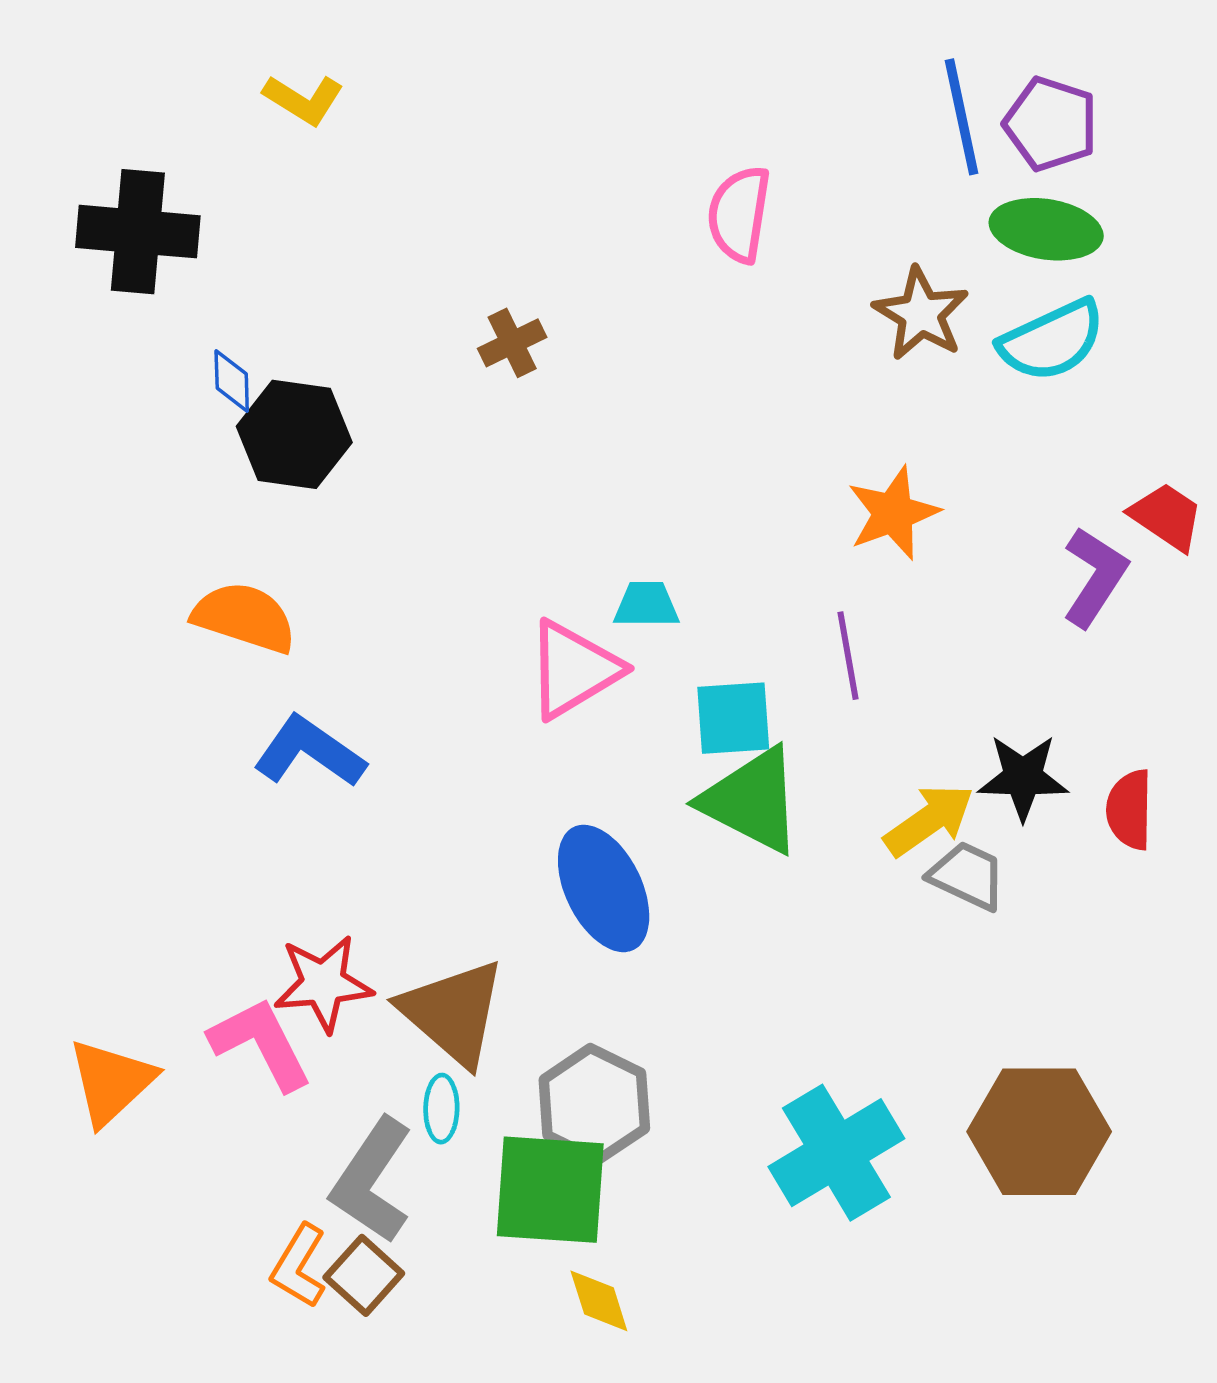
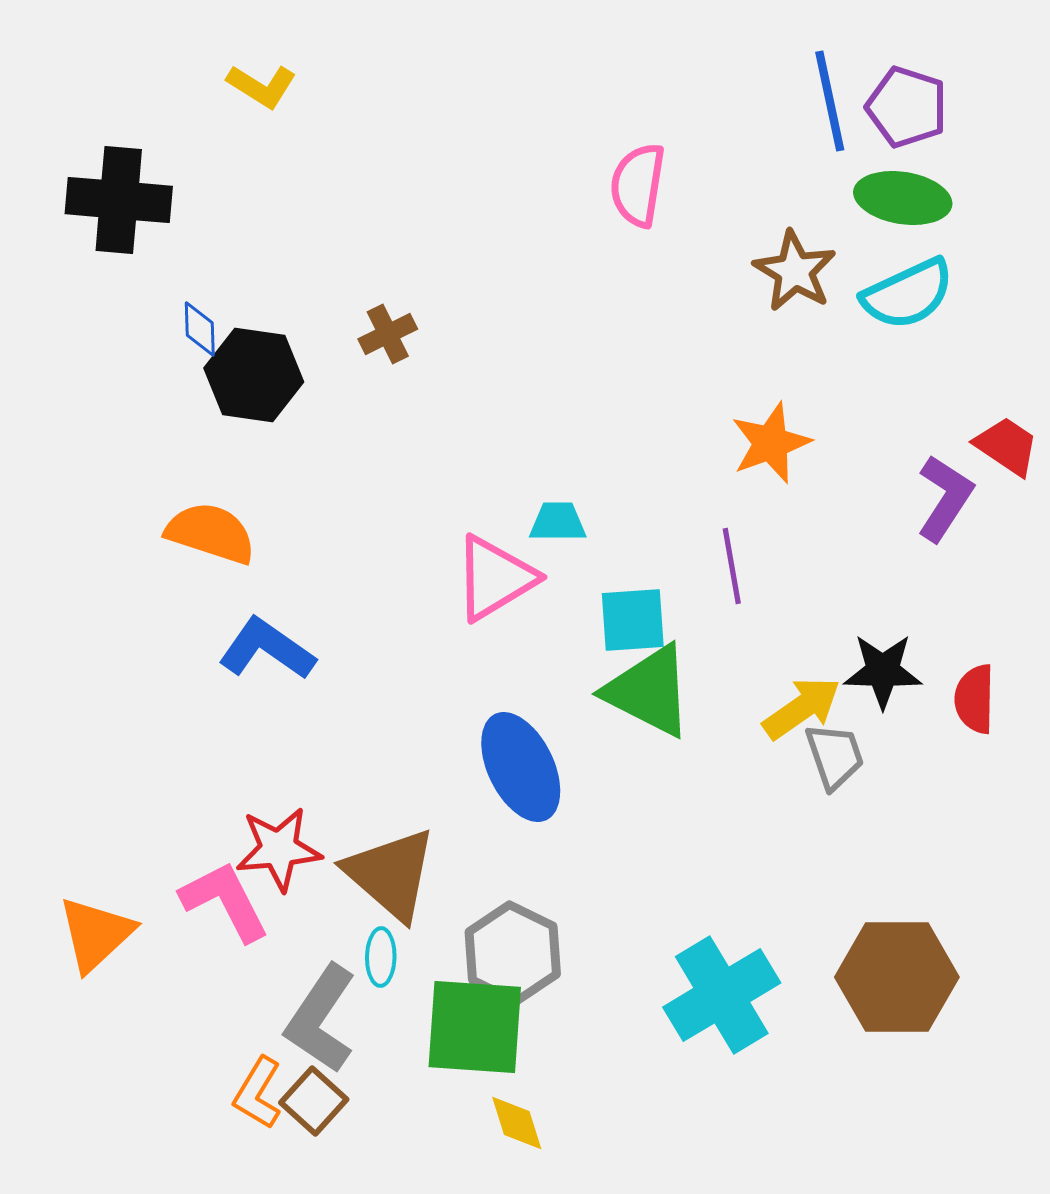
brown cross: (512, 343) -> (388, 334), moved
gray trapezoid: (967, 876) -> (835, 756), turned 46

